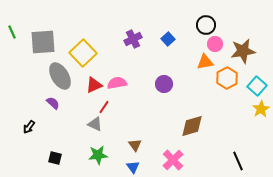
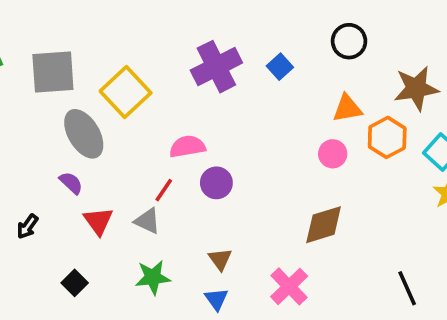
purple cross: (133, 39) -> (216, 67), size x1.5
pink circle: (215, 44) -> (333, 154), moved
purple circle: (164, 84) -> (216, 183), moved
red triangle: (94, 85) -> (98, 221), moved, turned -42
black square: (55, 158) -> (75, 283), turned 32

